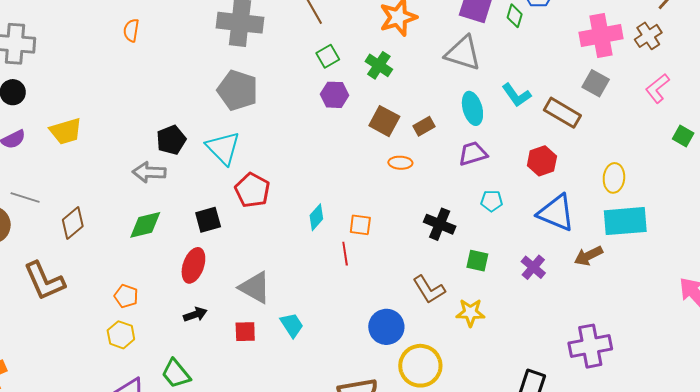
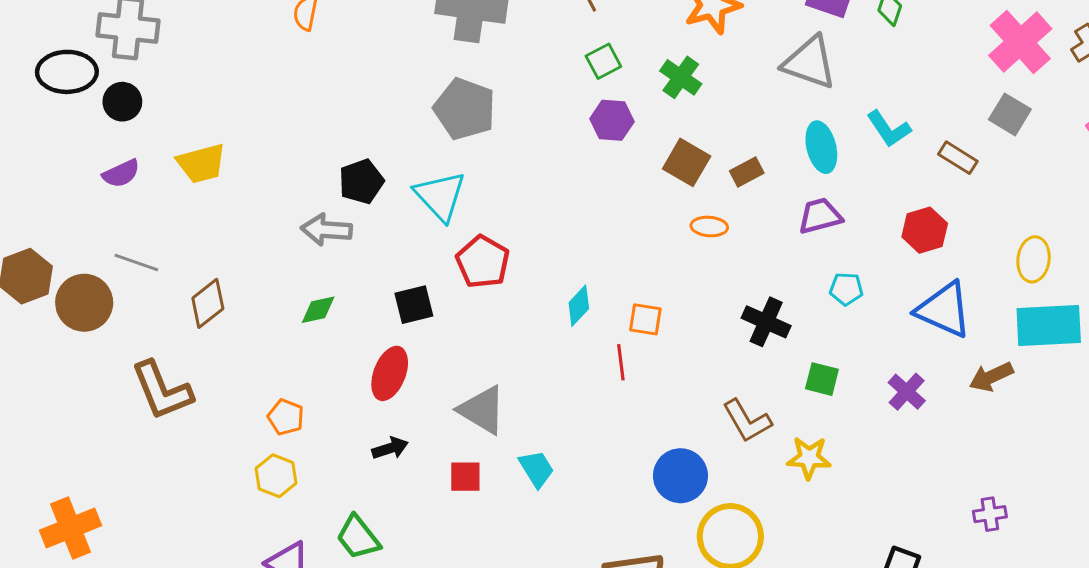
pink cross: (601, 36) -> (1020, 42), turned -33
brown rectangle: (562, 113) -> (958, 158), size x0.7
green diamond: (145, 225) -> (318, 310), size x0.7
purple cross: (590, 346) -> (990, 514), size x0.5

